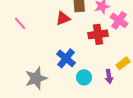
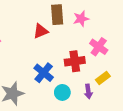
pink cross: (119, 20) -> (99, 47), moved
red cross: (98, 34) -> (75, 61), moved

